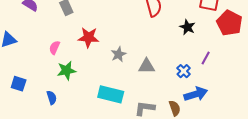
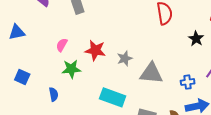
red star: (88, 37) -> (95, 50), moved
gray triangle: (147, 66) -> (151, 73), size x1.4
blue cross: (184, 71) -> (188, 82), turned 32

